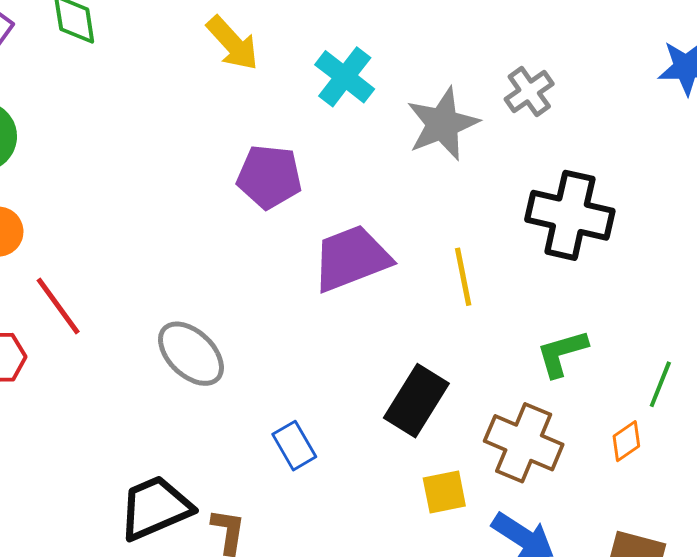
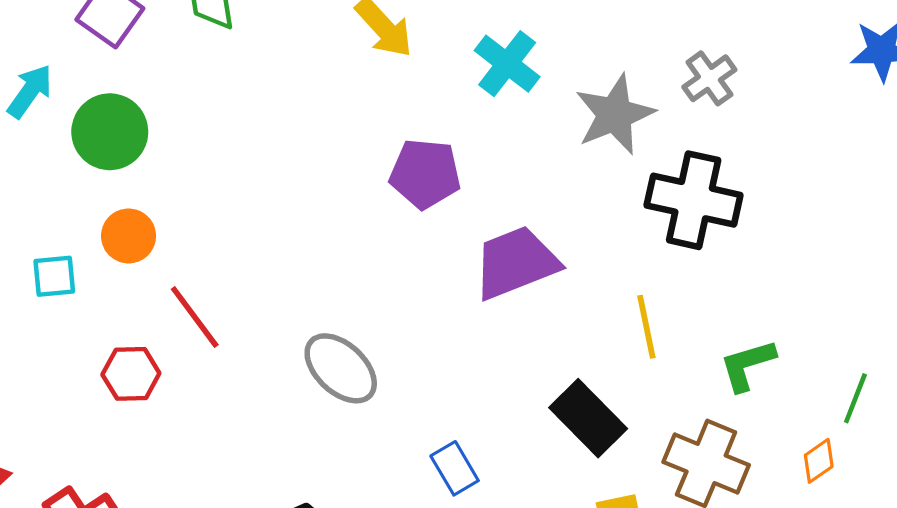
black cross: (570, 215) -> (694, 200), moved
yellow line: (463, 277) -> (646, 327), moved
black rectangle: (416, 401) -> (588, 418), turned -76

